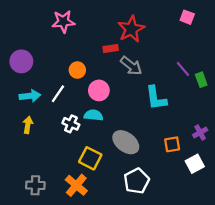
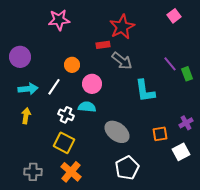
pink square: (187, 17) -> (174, 16), turned 32
yellow square: (90, 158) -> (64, 143), moved

